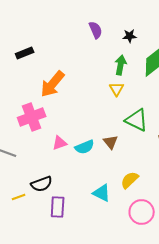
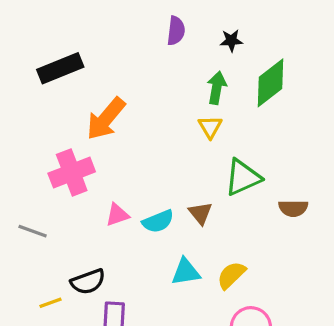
purple semicircle: (96, 30) -> (176, 31), turned 30
black rectangle: (25, 53) -> (60, 68), size x1.5
green triangle: (137, 120) -> (243, 177), turned -50
cyan triangle: (102, 193) -> (186, 272), moved, turned -36

